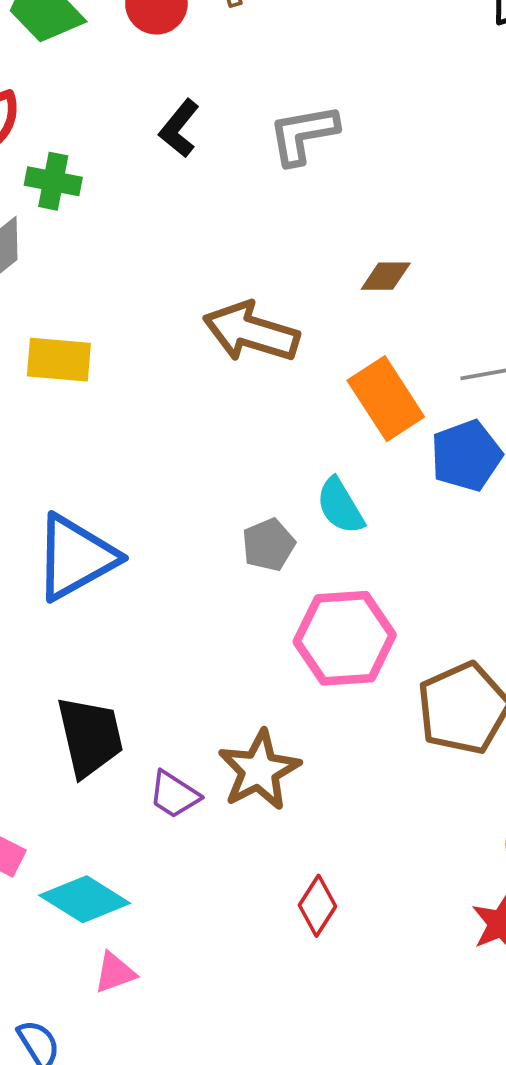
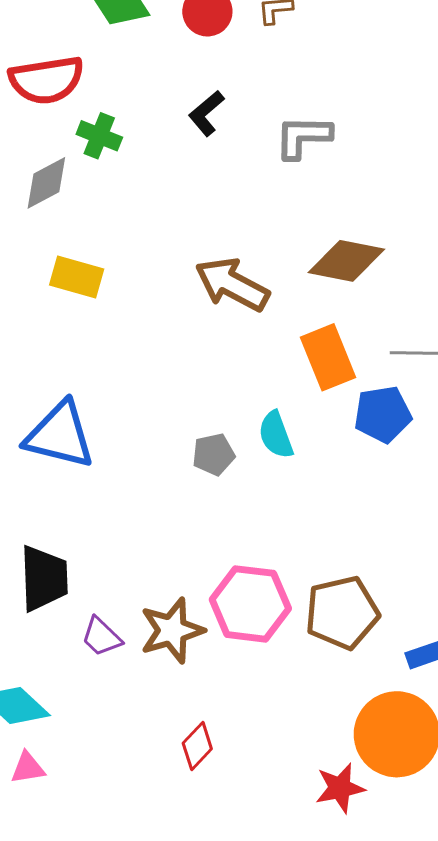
brown diamond: (386, 276) -> (346, 261), size x1.8
blue triangle: (76, 557) -> (60, 435), turned 32
pink hexagon: (345, 638) -> (250, 604), moved

